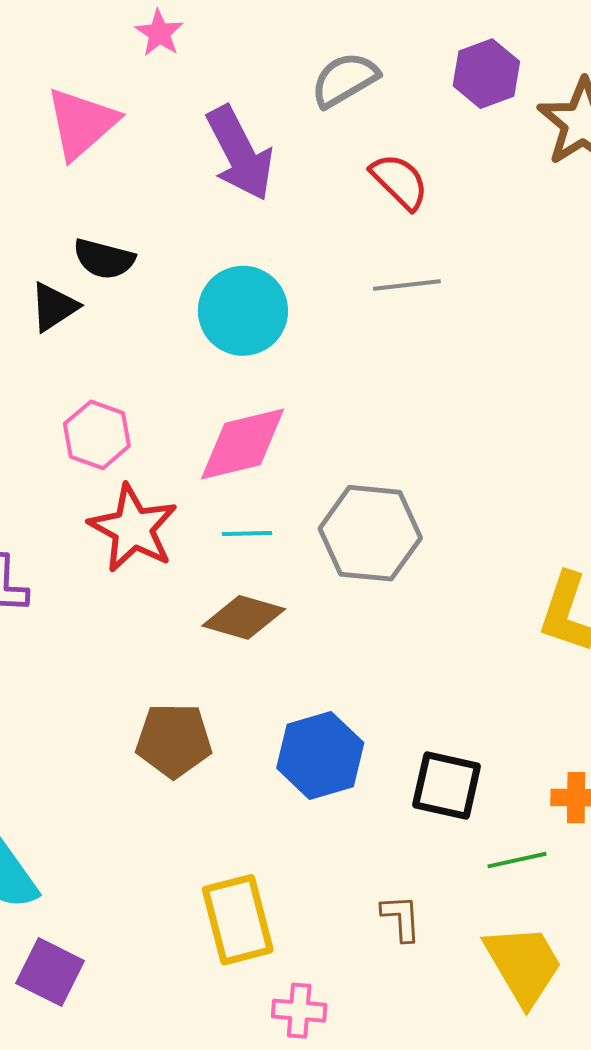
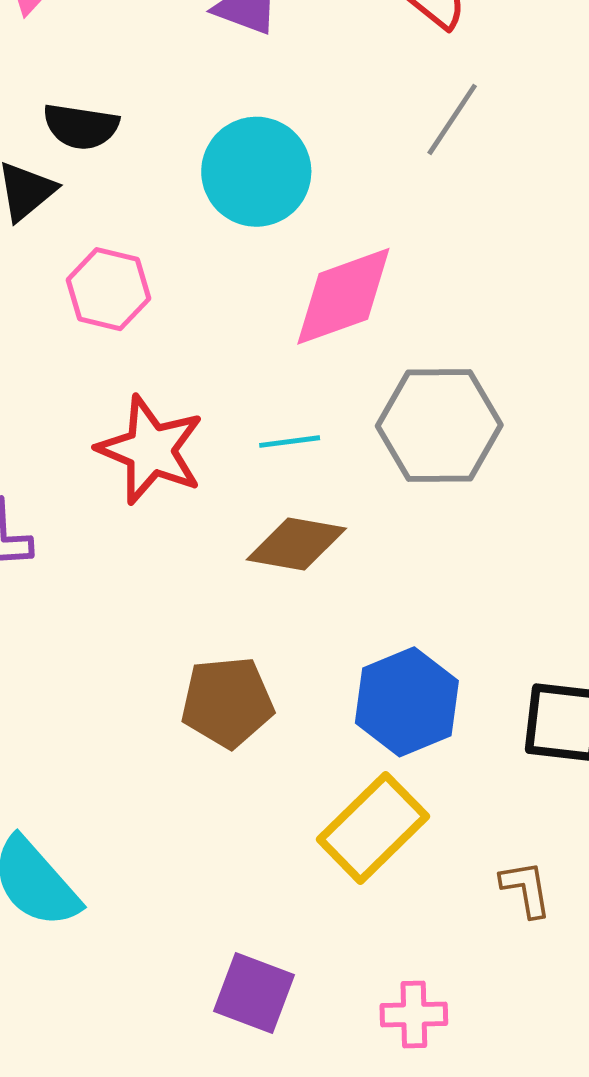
gray line: (407, 285) -> (452, 119), turned -44
pink hexagon: (97, 435) -> (108, 289), moved
pink diamond: (243, 444) -> (343, 296), moved
yellow rectangle: (238, 920) -> (373, 828), moved, turned 66
purple square: (50, 972) -> (254, 993), moved

